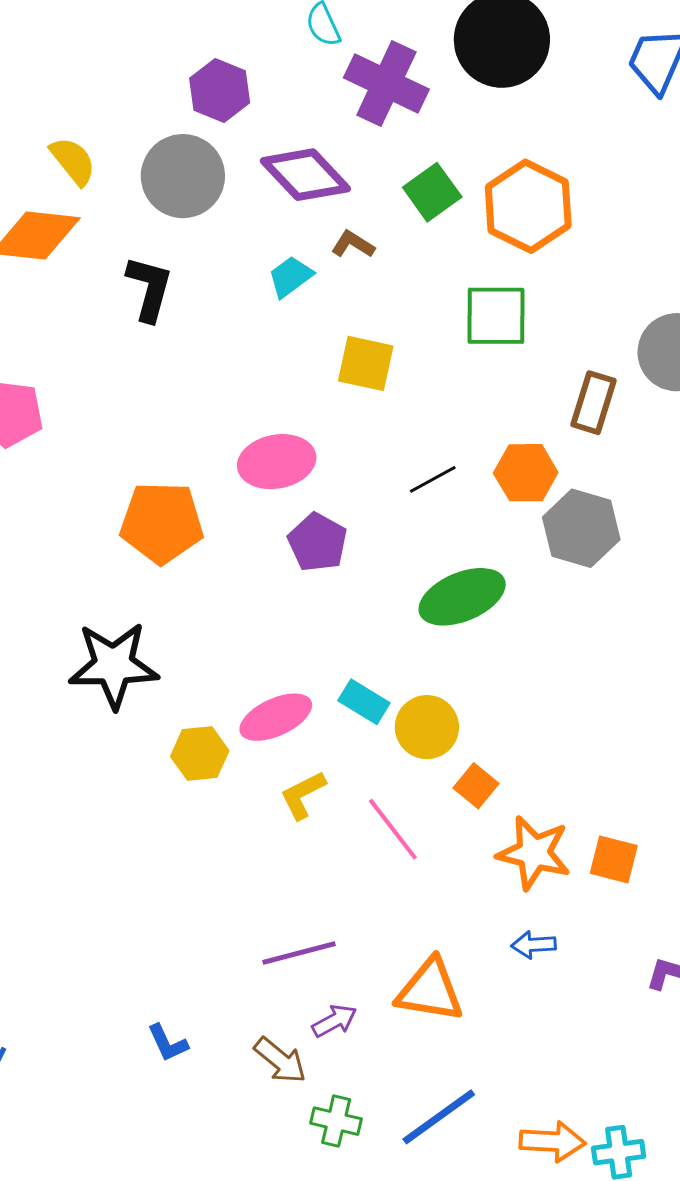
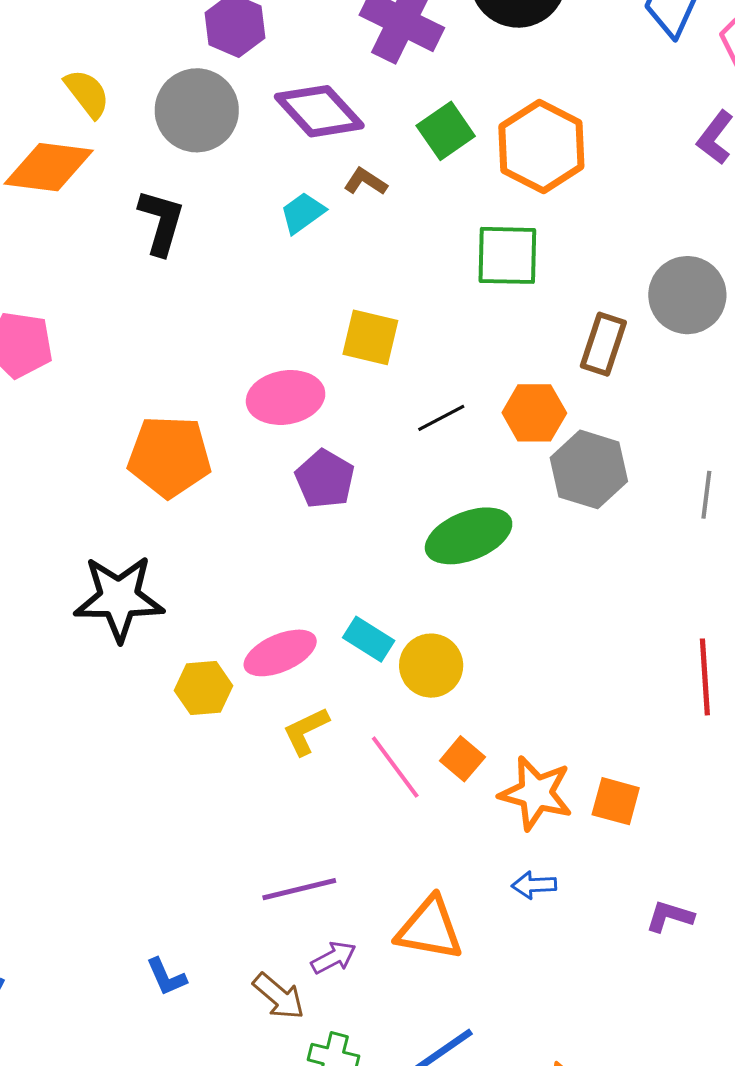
yellow square: (366, 363) -> (370, 337), moved
orange square: (476, 786) -> (462, 759), moved

